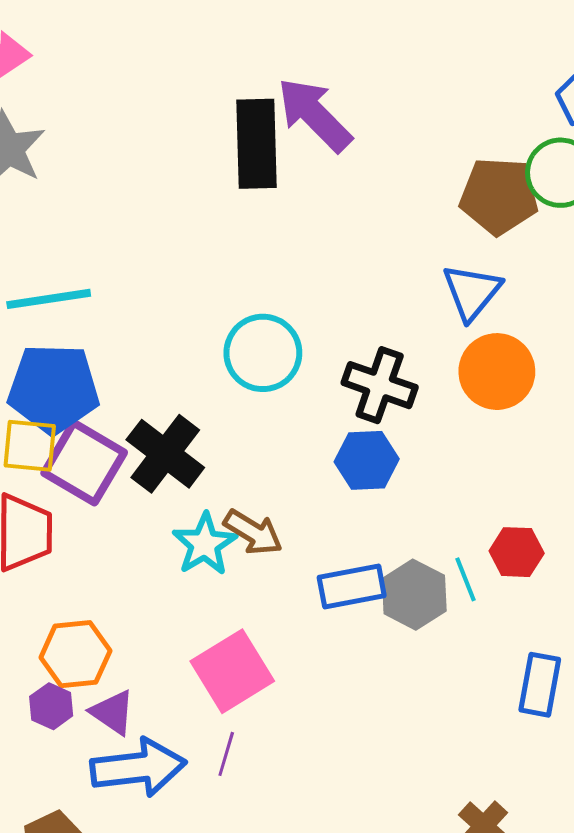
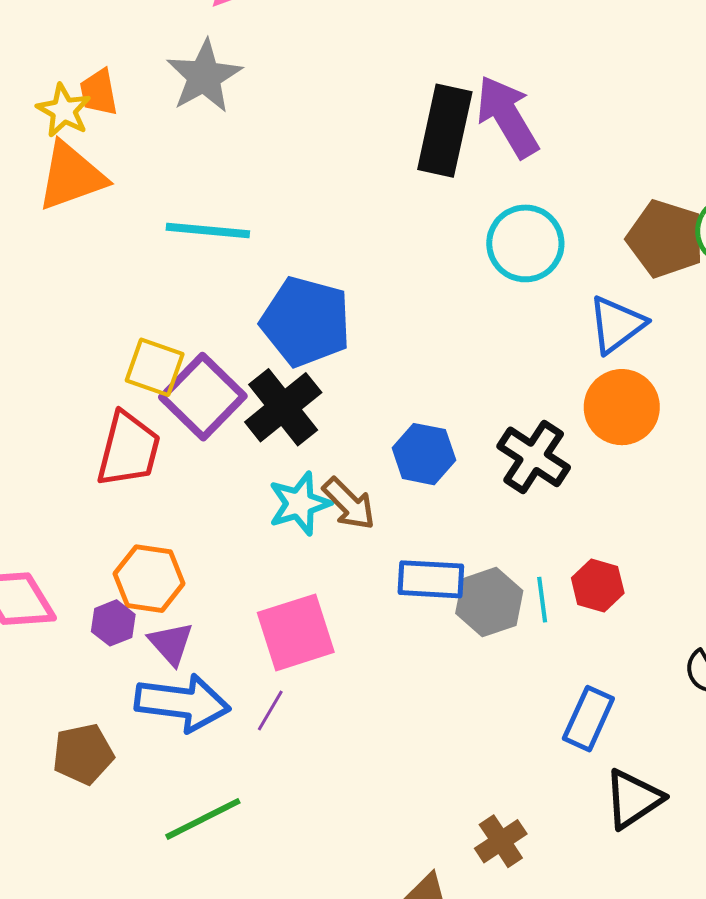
cyan circle: (263, 353) -> (525, 243), moved
black cross: (380, 385) -> (534, 457), moved
blue pentagon: (53, 389) -> (306, 322), moved
blue hexagon: (367, 460) -> (424, 454), moved

